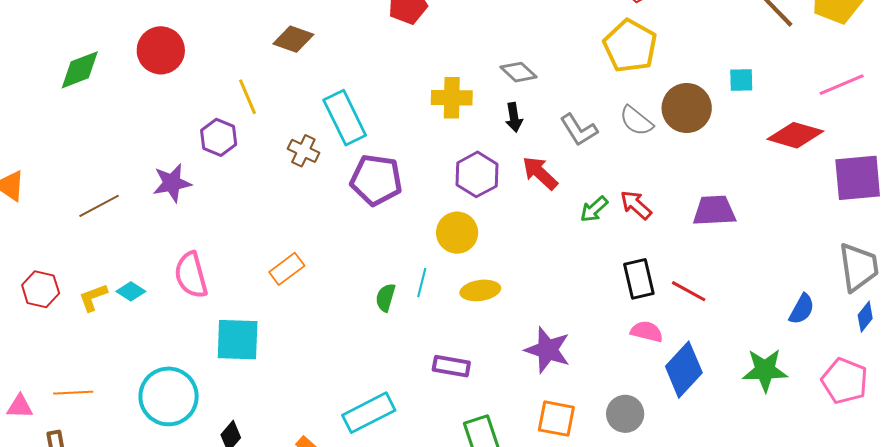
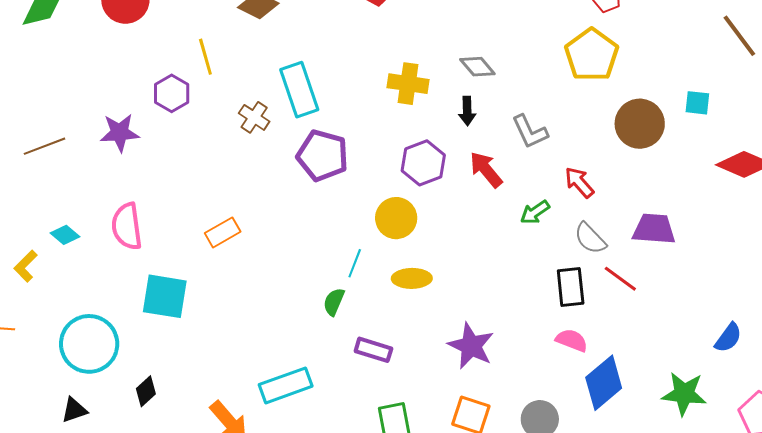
gray semicircle: (636, 121) -> (590, 238), moved
red arrow: (636, 205) -> (579, 182), moved
red line: (689, 291) -> (620, 279), moved
yellow L-shape: (93, 297) -> (26, 266), moved, turned -32
green semicircle: (385, 298) -> (334, 302), moved

